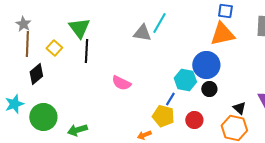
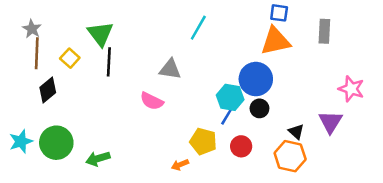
gray triangle: (142, 33) -> (170, 69), moved
blue line: (170, 99) -> (226, 117), moved
cyan star: (14, 104) -> (21, 141), moved

